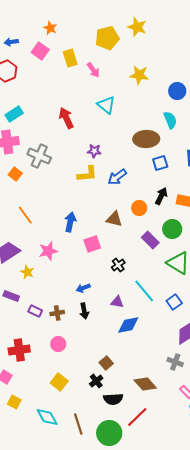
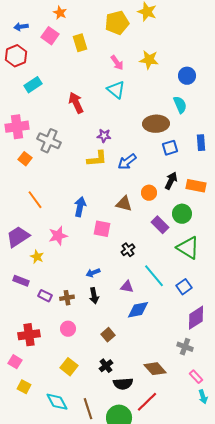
pink arrow: (93, 70) -> (117, 63), moved
cyan rectangle: (14, 114) -> (33, 85), moved
pink square: (92, 244) -> (102, 229), turned 30
brown square: (106, 363) -> (108, 335), moved

